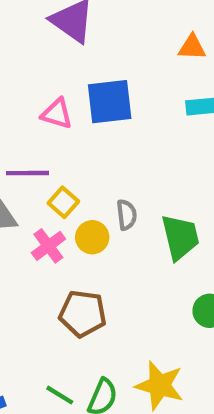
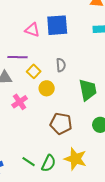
gray semicircle: (127, 215) -> (61, 65), moved
pink cross: (48, 246) -> (20, 102), moved
brown pentagon: (83, 314) -> (61, 124), moved

